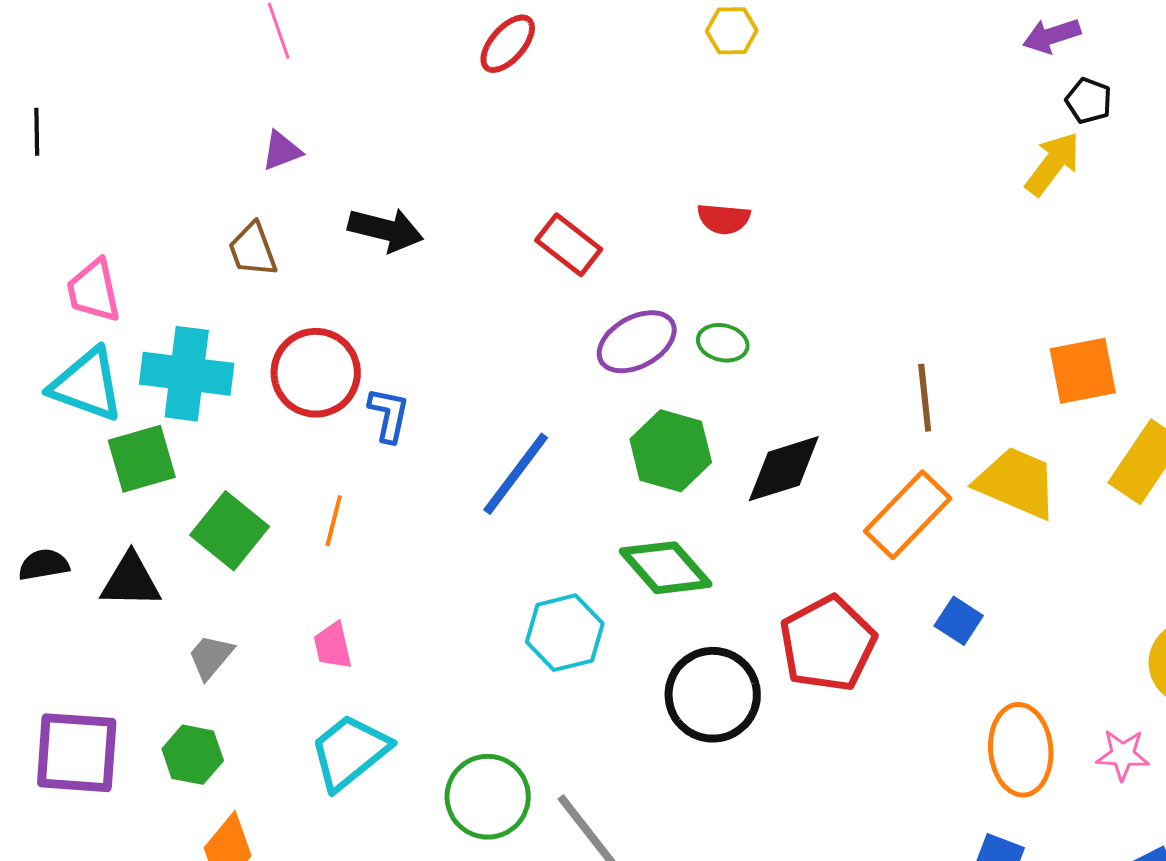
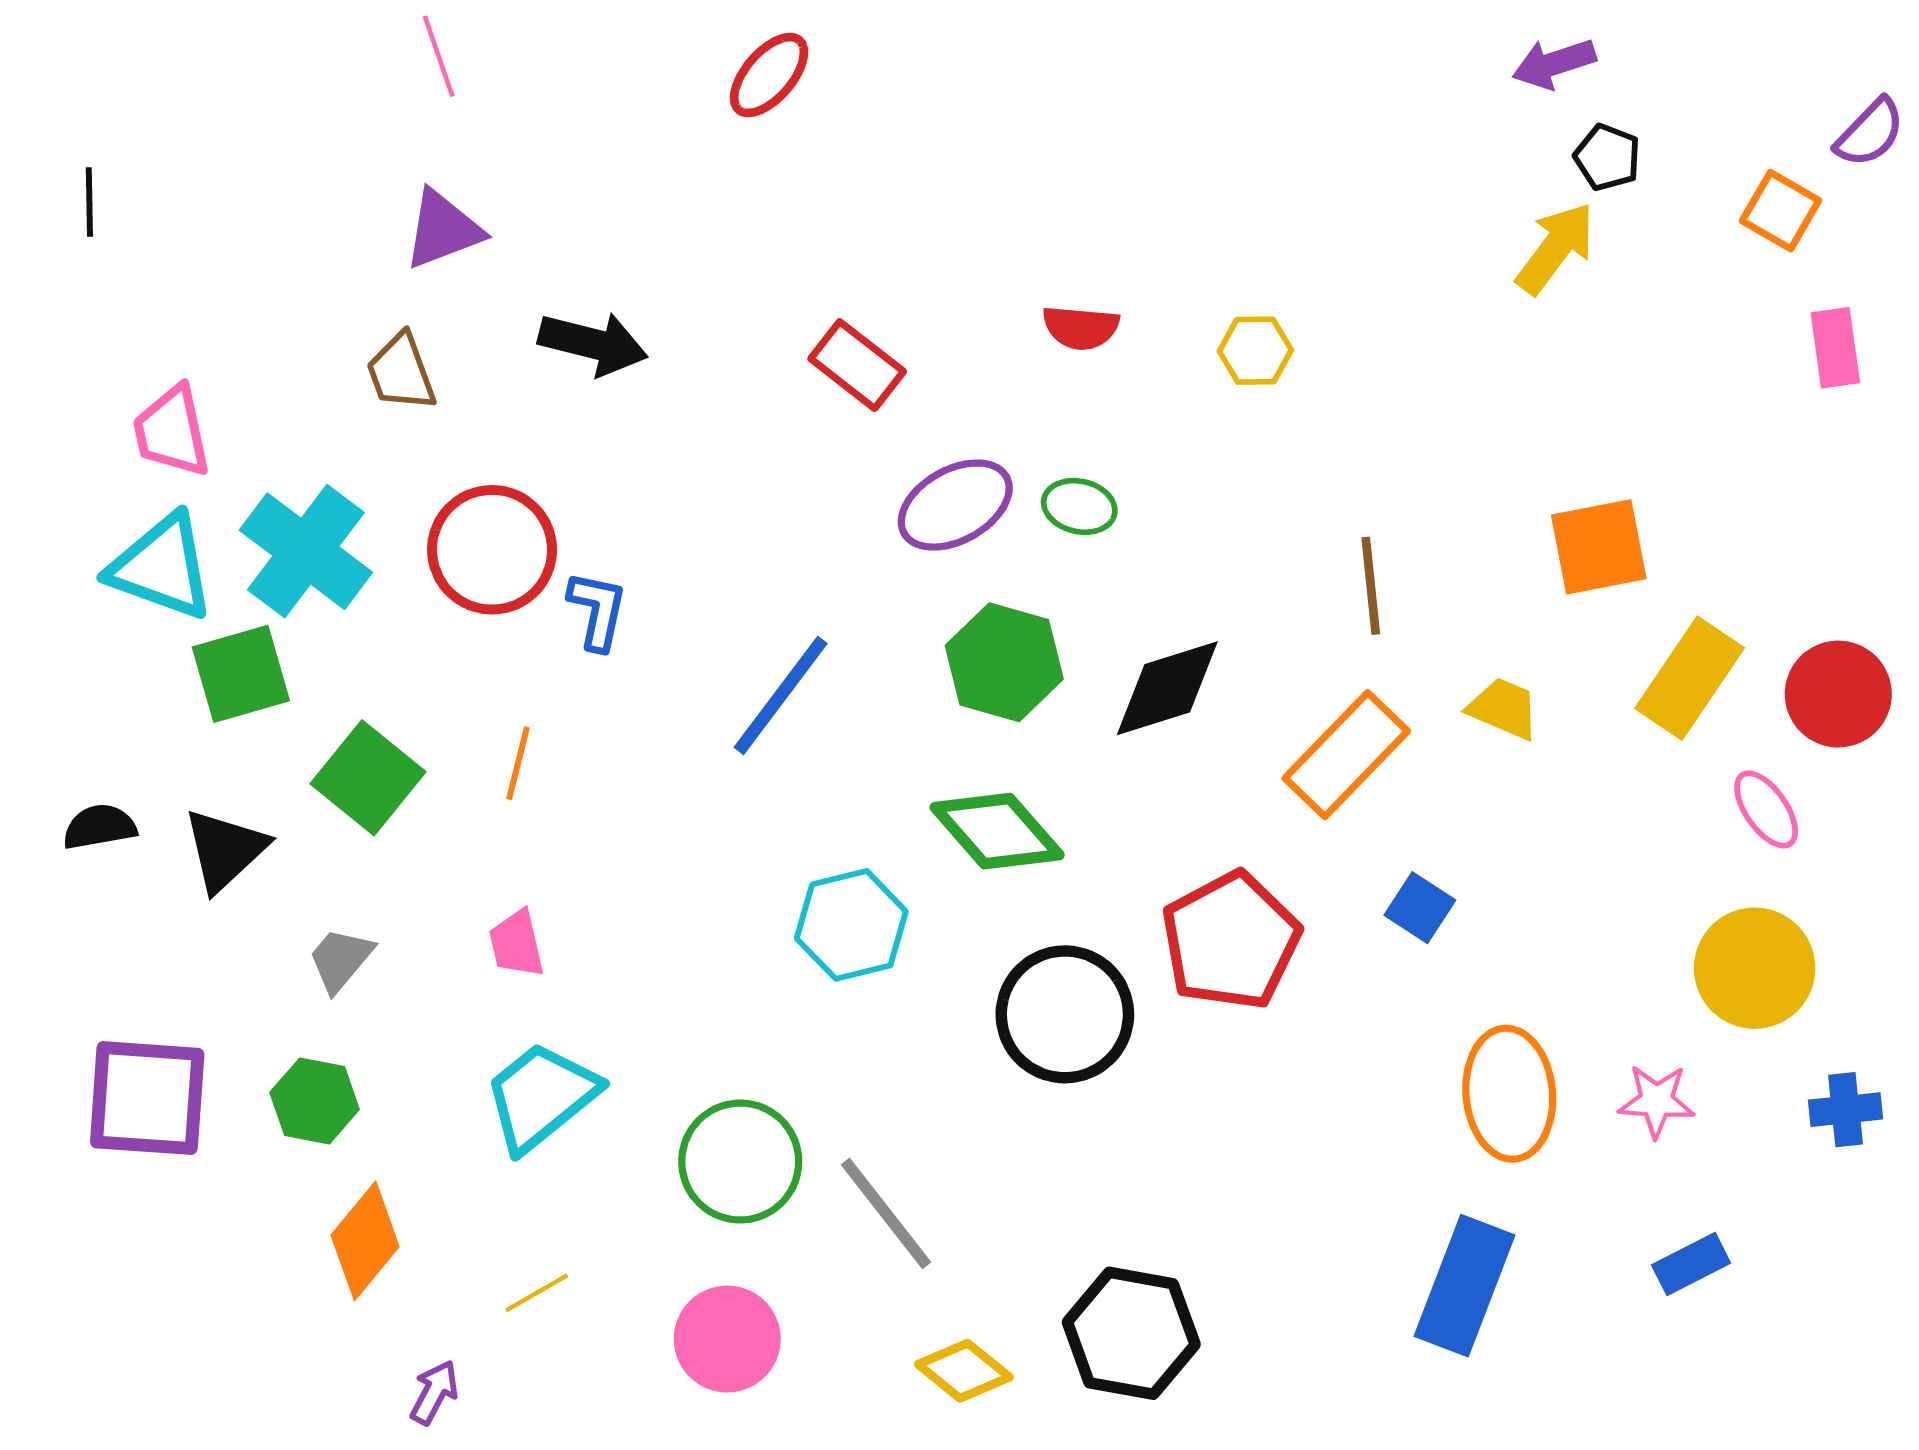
yellow hexagon: (732, 31) -> (1255, 351), moved
purple triangle: (282, 151) -> (443, 229), size x1.4
cyan cross: (187, 374) -> (306, 551), turned 30
yellow trapezoid: (1017, 483) -> (1504, 708), size x0.6
black triangle: (131, 581) -> (225, 850), turned -44

